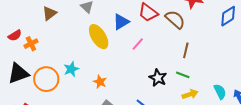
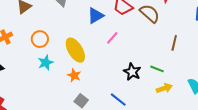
yellow ellipse: (99, 37) -> (75, 50), moved
brown line: (186, 50) -> (174, 43), moved
orange circle: (46, 79) -> (40, 39), moved, size x0.7

